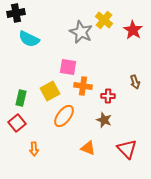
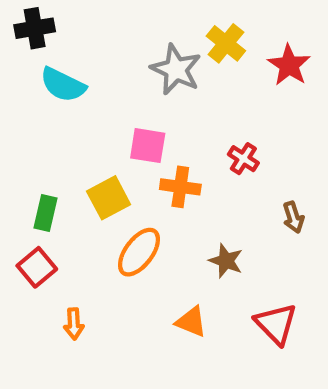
brown arrow: (135, 82) -> (293, 217), moved
red cross: (108, 96) -> (243, 159), moved, turned 32

